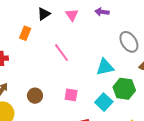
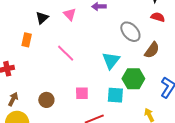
cyan triangle: (105, 67) -> (111, 60), turned -30
cyan square: (104, 102) -> (115, 95), turned -30

